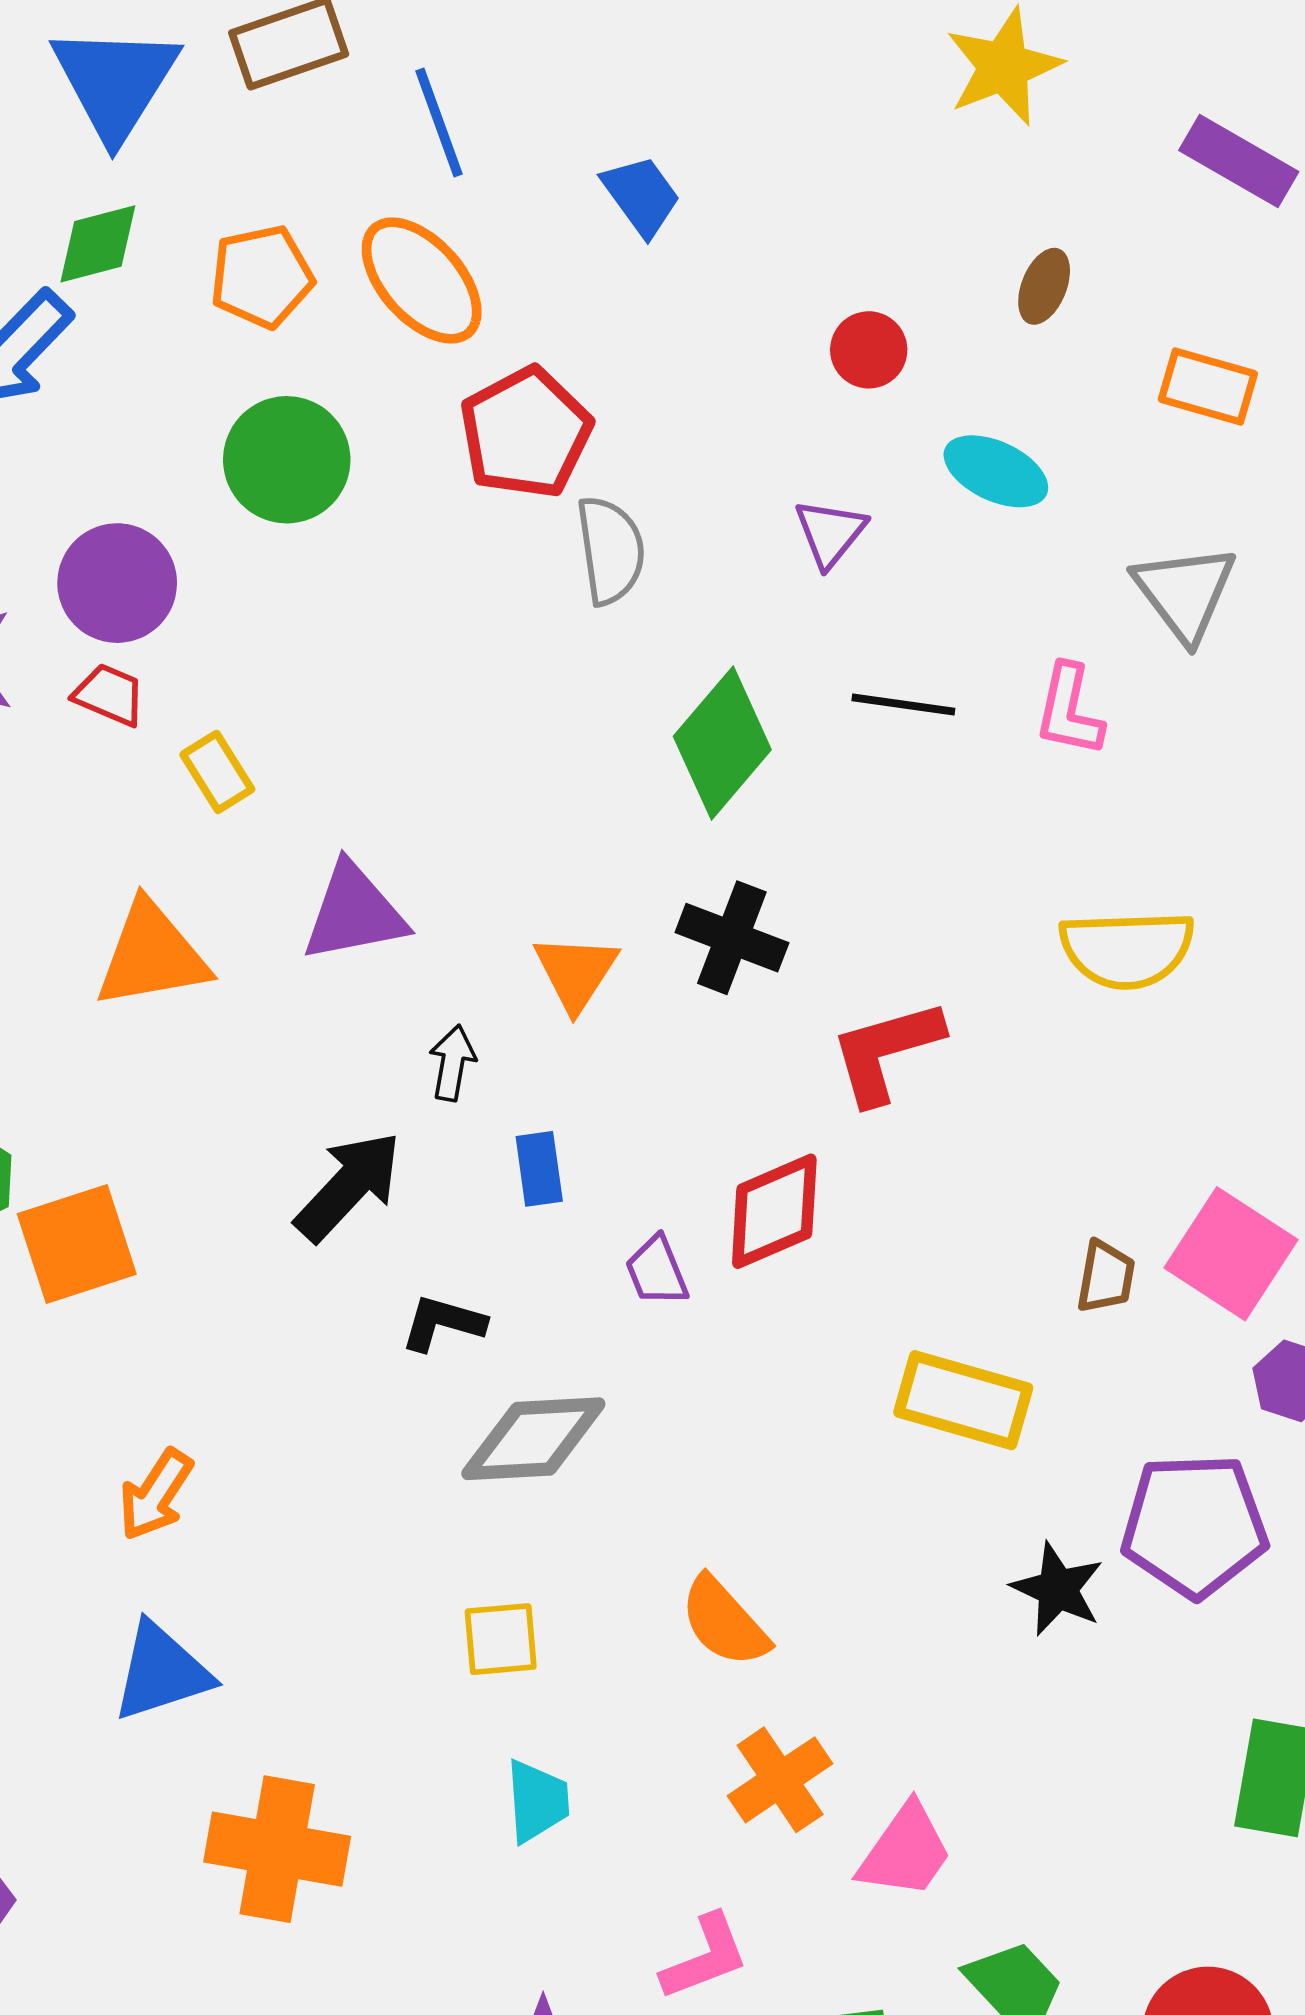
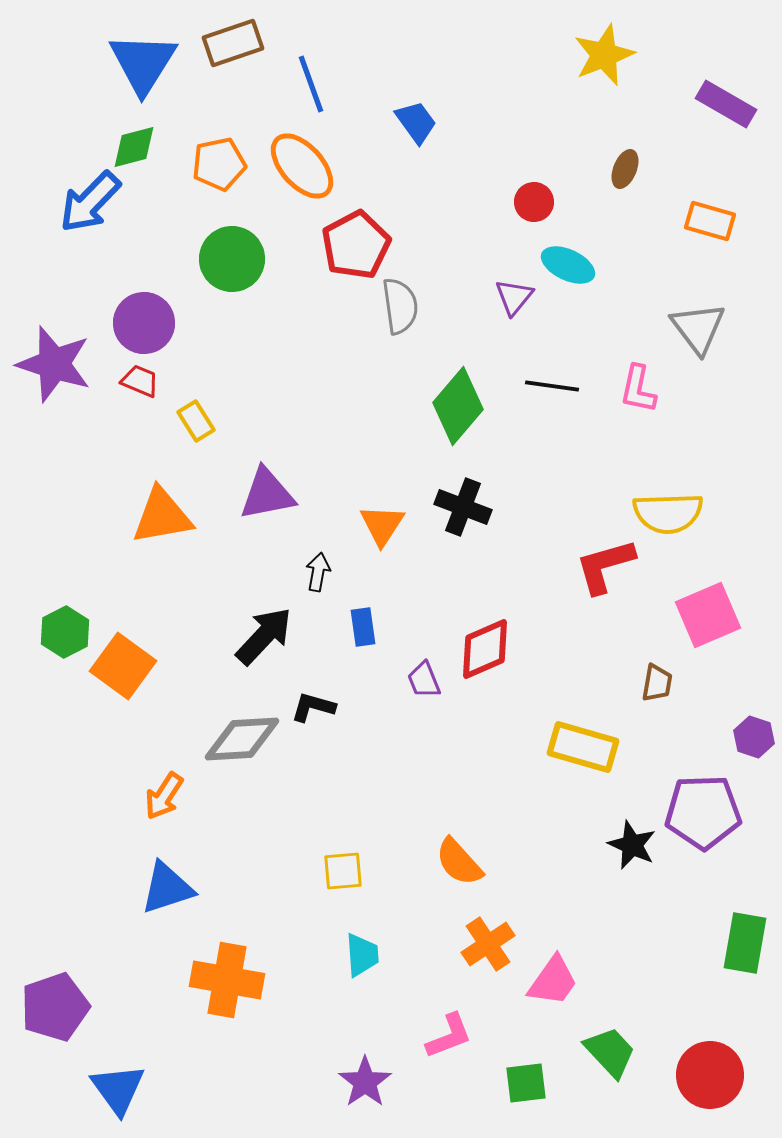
cyan ellipse: (996, 471) -> (568, 265), moved
red L-shape: (886, 1051) -> (605, 566), moved
orange square: (77, 1244) -> (123, 666), turned -36
pink square: (1231, 1254) -> (708, 615), moved, turned 34
gray diamond: (533, 1439) -> (242, 739), moved

